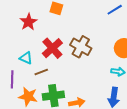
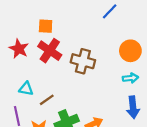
red cross: (52, 48) -> (50, 51), moved

